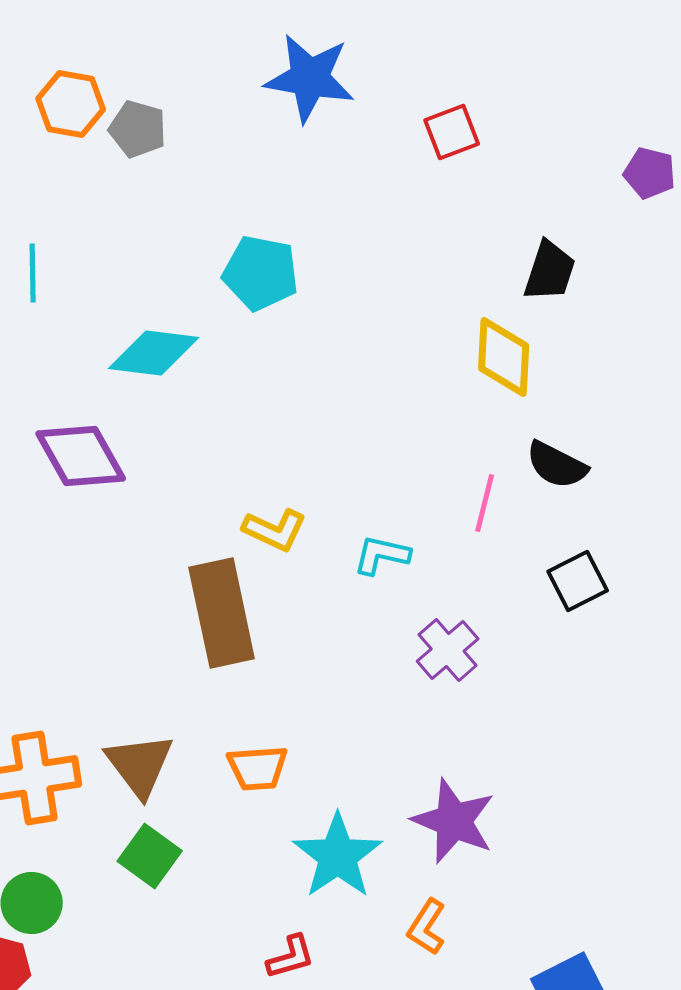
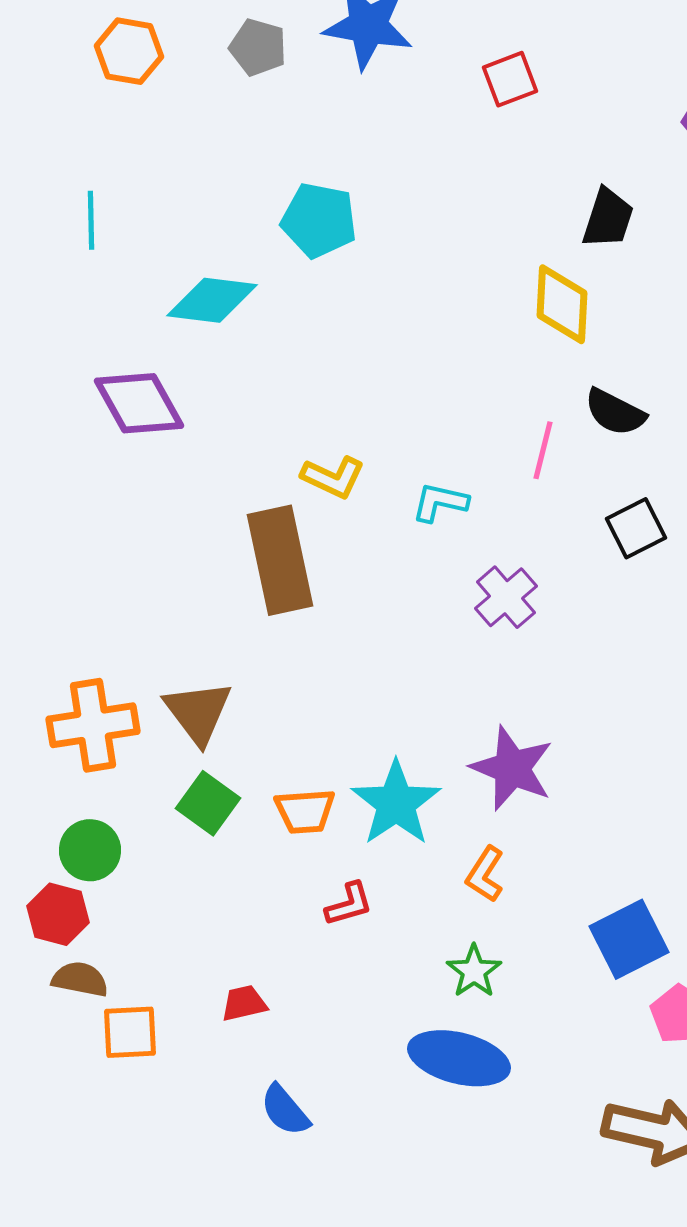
gray pentagon: (138, 129) -> (258, 47), moved
orange trapezoid: (258, 768) -> (305, 811), moved

